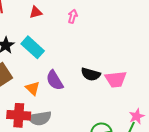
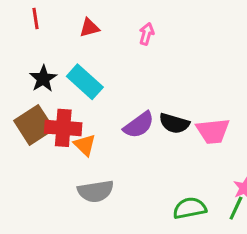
purple semicircle: (55, 80) -> (139, 125), moved, turned -95
red cross: (19, 115) -> (63, 128), moved

